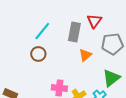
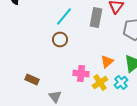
orange triangle: (85, 55) -> (107, 62), moved

